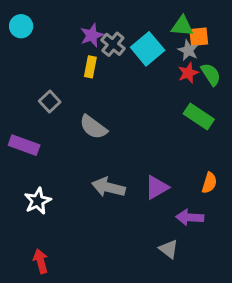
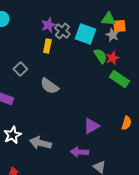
cyan square: (148, 49) -> (85, 34), turned -30
red star: (188, 73) -> (112, 58), moved
green semicircle: (211, 74) -> (100, 56), moved
gray arrow: (108, 187) -> (40, 143), moved
purple arrow: (190, 217) -> (79, 152), moved

